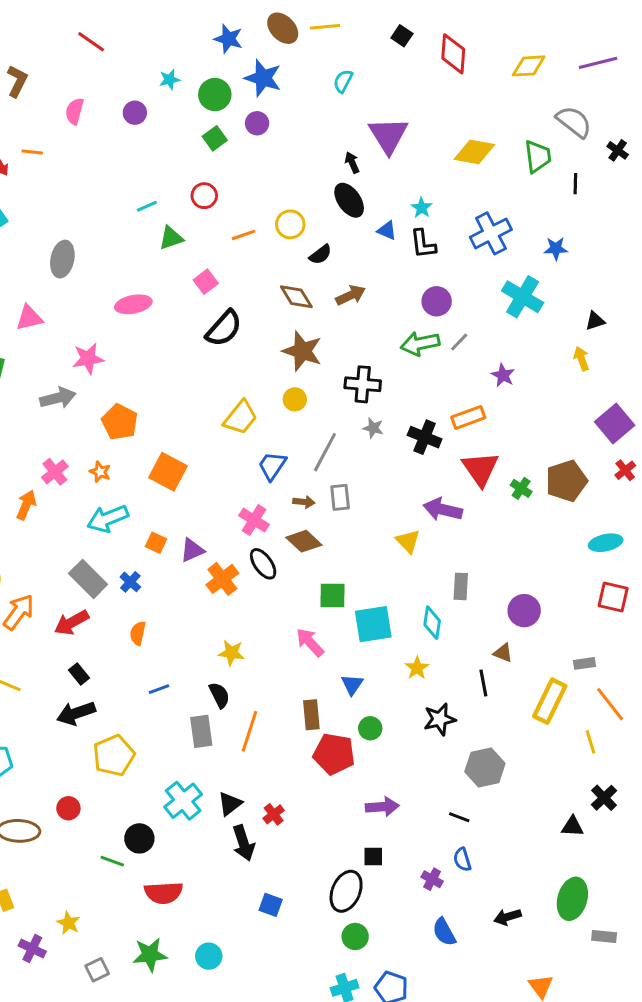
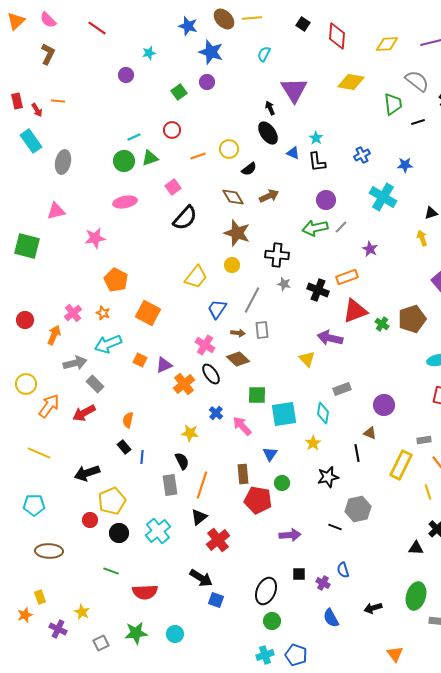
green circle: (215, 95) -> (124, 161), moved
pink semicircle: (74, 111) -> (48, 20), moved, turned -60
yellow diamond: (474, 152) -> (351, 82), moved
black line: (575, 184) -> (418, 122), turned 72
blue cross: (491, 233) -> (362, 155), size x0.6
gray ellipse: (62, 259) -> (63, 162), moved
gray arrow: (58, 398) -> (75, 363), moved
red triangle: (480, 469) -> (355, 311), turned 44
gray rectangle: (88, 579) -> (95, 384), size x0.7
blue cross: (130, 582) -> (216, 413), moved
gray rectangle: (461, 586) -> (342, 389), turned 66
black rectangle: (79, 674) -> (124, 447), moved
blue line: (159, 689) -> (142, 457), turned -64
black triangle: (230, 804) -> (199, 517), moved
red circle: (68, 808) -> (90, 520), moved
red cross: (274, 814) -> (218, 540), size x1.6
black line: (459, 817) -> (335, 527), moved
black circle: (139, 838) -> (119, 533), moved
black arrow: (243, 843) -> (201, 578), moved, turned -40
black square: (373, 857) -> (299, 574), moved

